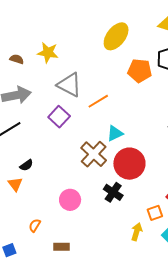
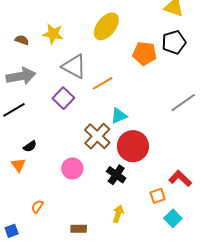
yellow ellipse: (116, 36) -> (106, 26), moved
pink circle: (70, 200) -> (72, 169), moved
yellow arrow: (137, 232) -> (118, 214), moved
brown rectangle: (61, 247) -> (79, 229), moved

